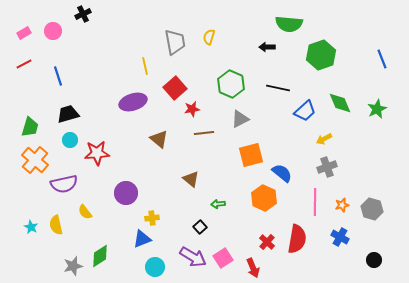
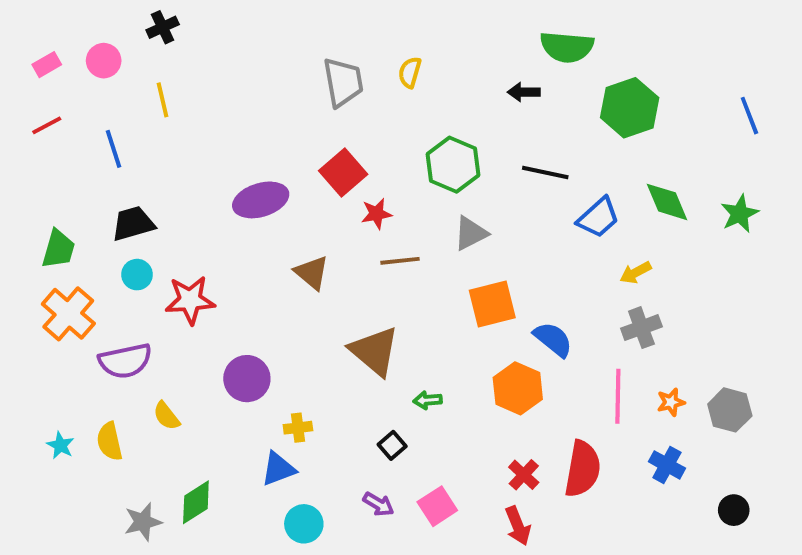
yellow line: (145, 66) -> (163, 100), moved
brown triangle: (191, 179) -> (375, 351), size x1.6
purple arrow: (193, 257) -> (378, 504), size x0.6
red arrow: (253, 268) -> (518, 526), moved

